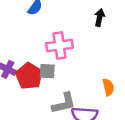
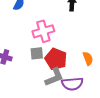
red pentagon: (29, 76) -> (56, 59), moved

